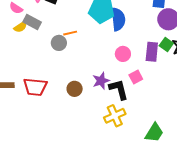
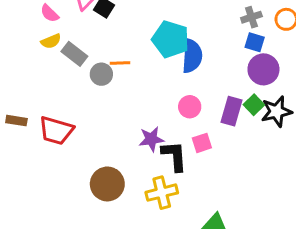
gray rectangle: (32, 22) -> (74, 54), moved
brown circle: (75, 89) -> (107, 184), moved, size x1.5

